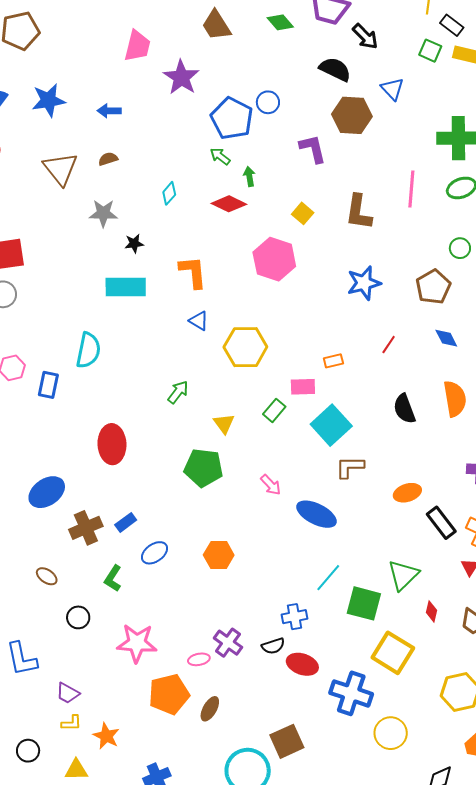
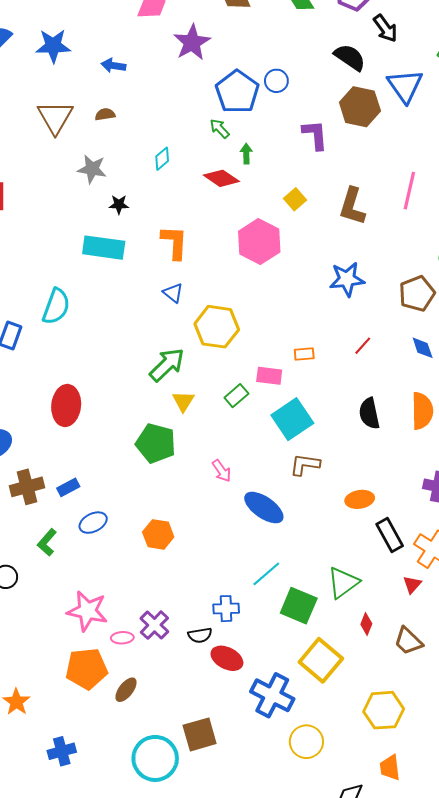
blue triangle: (392, 89) -> (405, 86), size x1.5
green arrow: (178, 392) -> (167, 365), moved, size x1.5
pink star: (137, 643) -> (87, 611), moved

